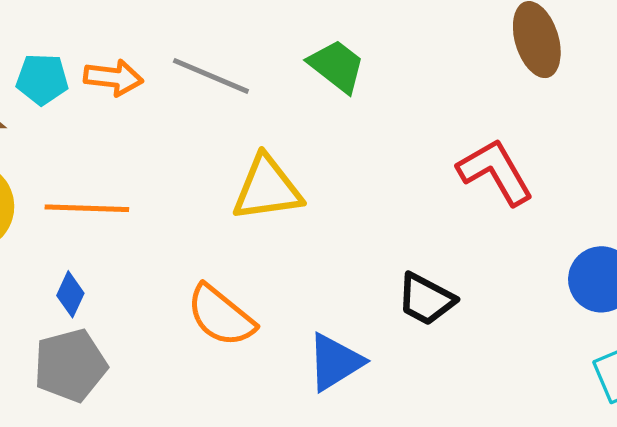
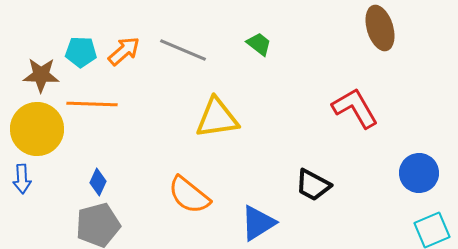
green trapezoid: (337, 66) -> (259, 44), size x0.7
orange arrow: (113, 78) -> (124, 51), turned -48
orange line: (87, 208) -> (92, 104), moved

